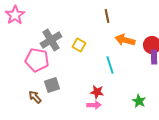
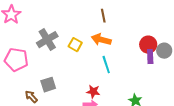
orange arrow: (125, 40) -> (101, 40), moved
pink pentagon: (37, 60) -> (16, 60), moved

